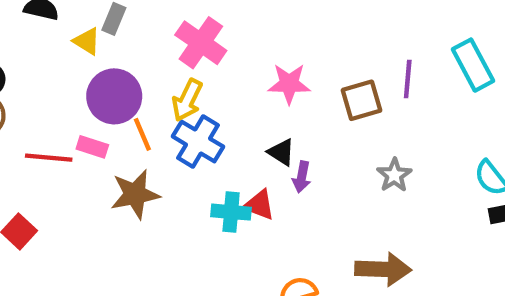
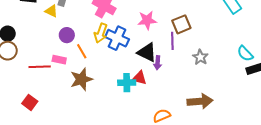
purple line: (408, 79) -> (172, 41), moved
purple circle: (114, 96) -> (67, 35), size x0.6
blue cross: (198, 142) -> (117, 38), moved
black triangle: (281, 152) -> (147, 52), size x1.5

